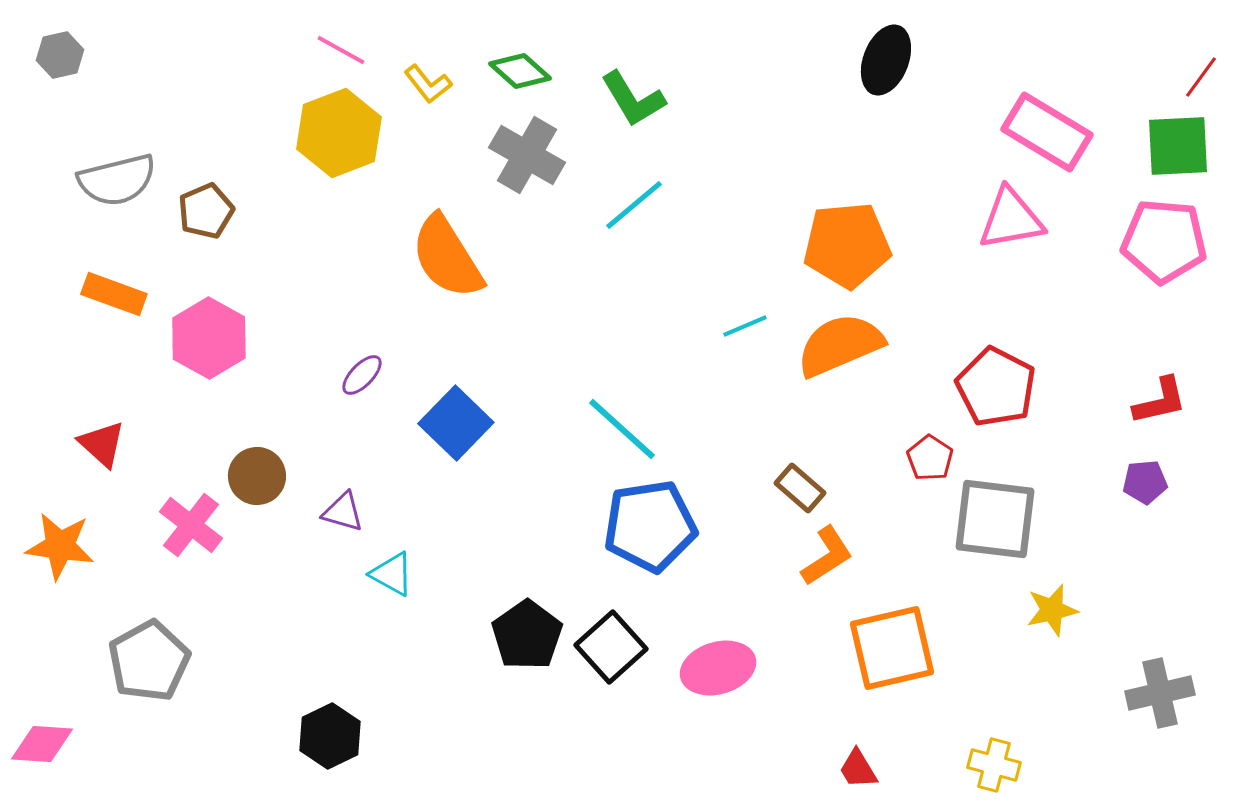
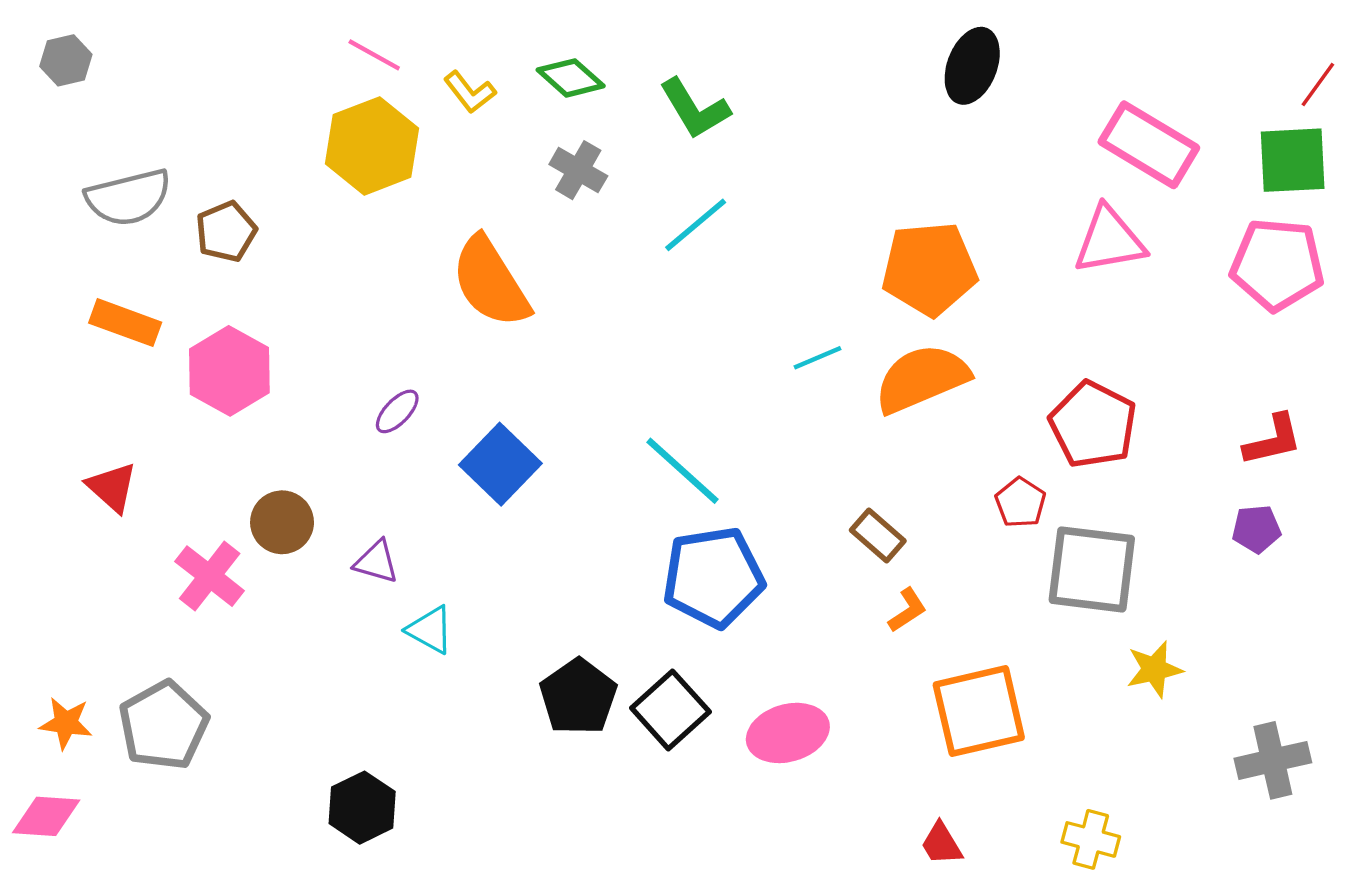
gray cross: (527, 155) -> (578, 170), size x0.7
orange star: (60, 546) -> (66, 723), moved, size x0.7
orange L-shape: (827, 556) -> (907, 610), size x0.7

